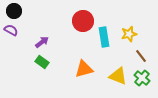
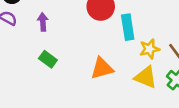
yellow star: (129, 34) -> (150, 49), moved
purple arrow: (42, 42) -> (43, 22), moved, turned -56

